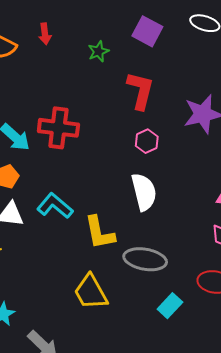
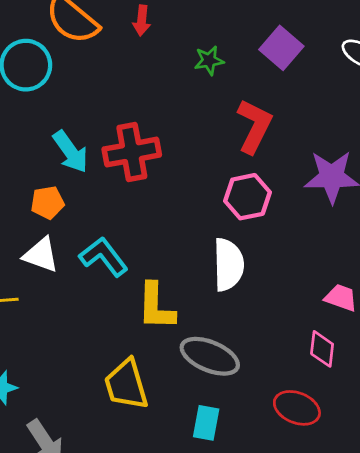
red cross: (58, 128) -> (132, 152), turned -30
pink hexagon: (147, 141) -> (247, 197), size x1.4
cyan rectangle: (170, 306) -> (206, 423), moved, turned -45

